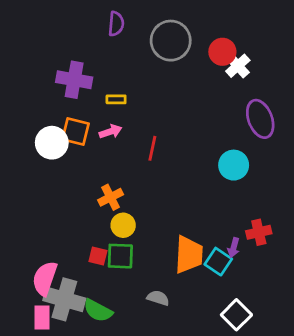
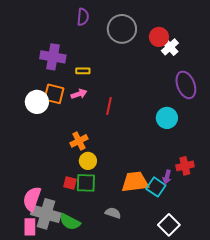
orange trapezoid: (189, 255) -> (135, 182), turned -100

